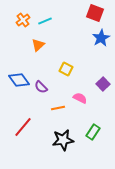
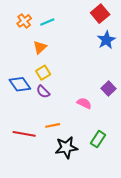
red square: (95, 13) -> (100, 14), turned 30
yellow square: (66, 69) -> (43, 73), moved, turned 32
orange line: (58, 108) -> (53, 125), moved
red line: (23, 127) -> (24, 134), turned 60

